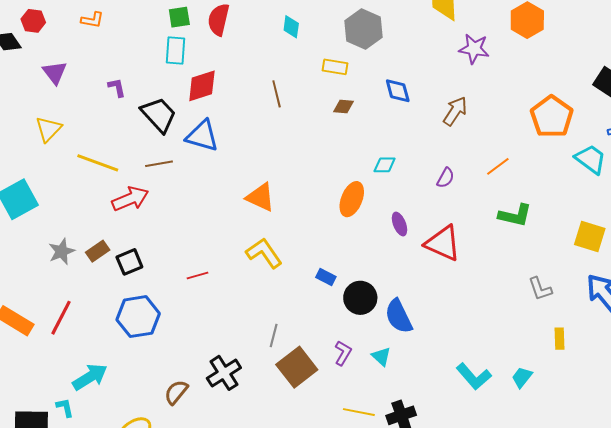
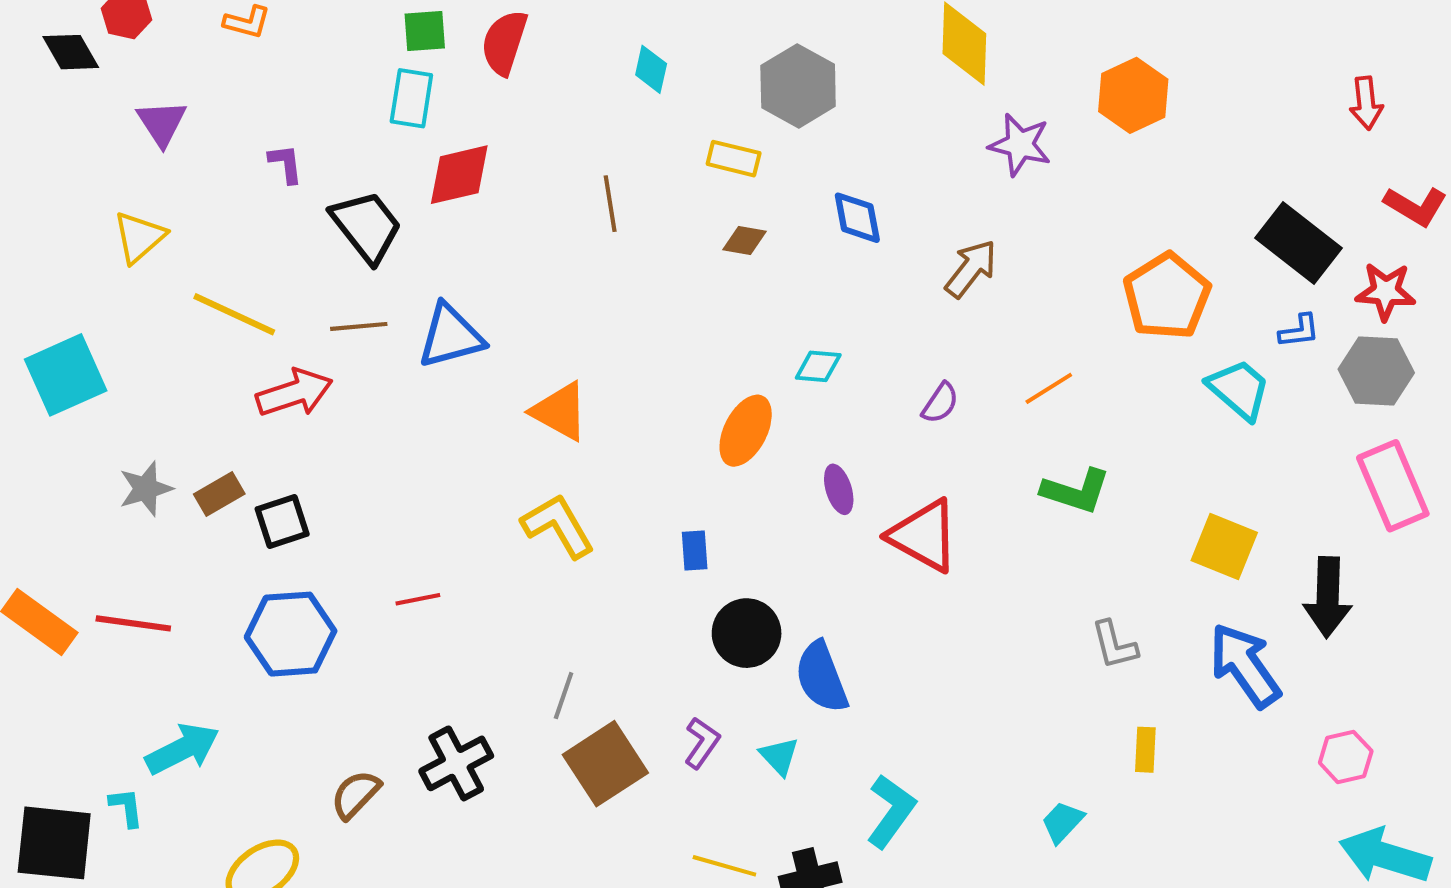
blue triangle: (202, 136) -> (451, 336), moved, turned -36
red line: (197, 276) -> (418, 599), moved
blue rectangle: (326, 277) -> (695, 550), moved, turned 54
red line: (61, 318) -> (133, 623), turned 66
cyan L-shape: (474, 376) -> (891, 811), moved, turned -108

